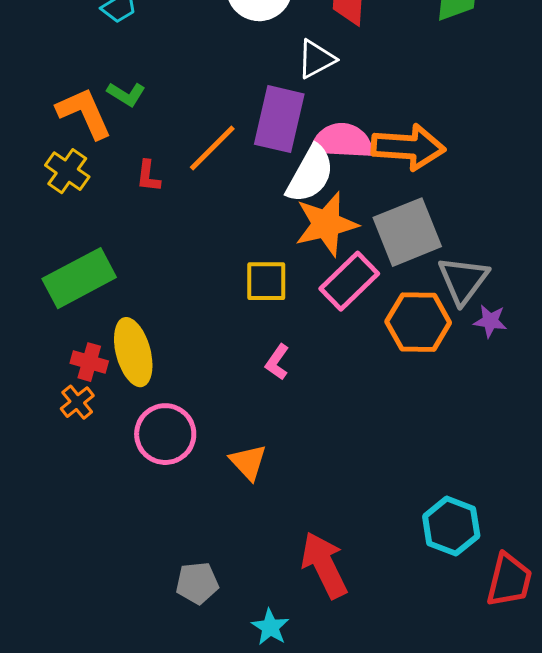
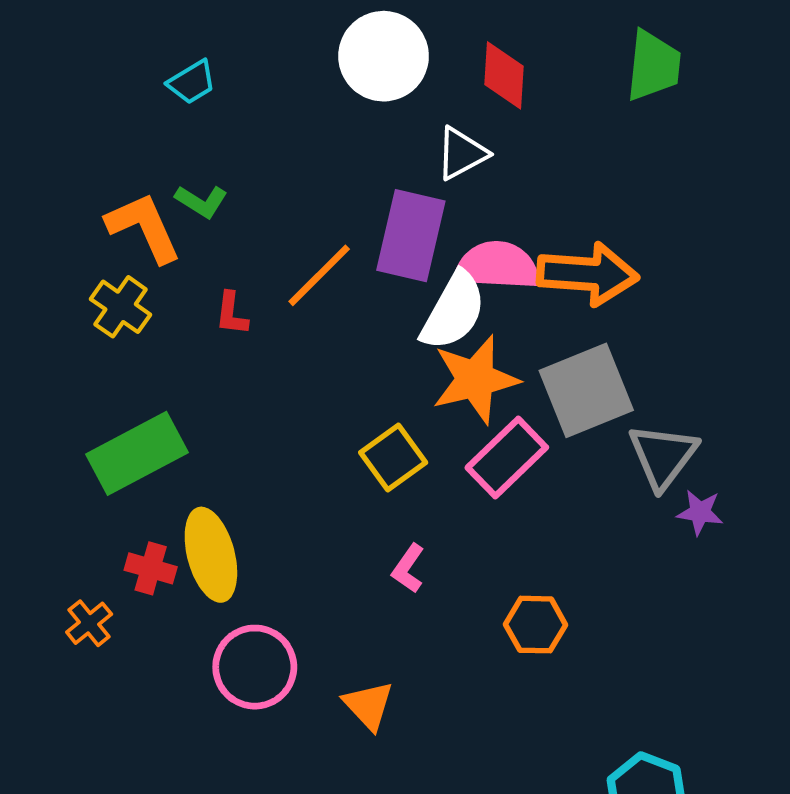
yellow square: (266, 281) -> (393, 457), turned -36
orange hexagon: (418, 322) -> (536, 625), moved, size x0.7
orange cross: (77, 402) -> (89, 623), moved

